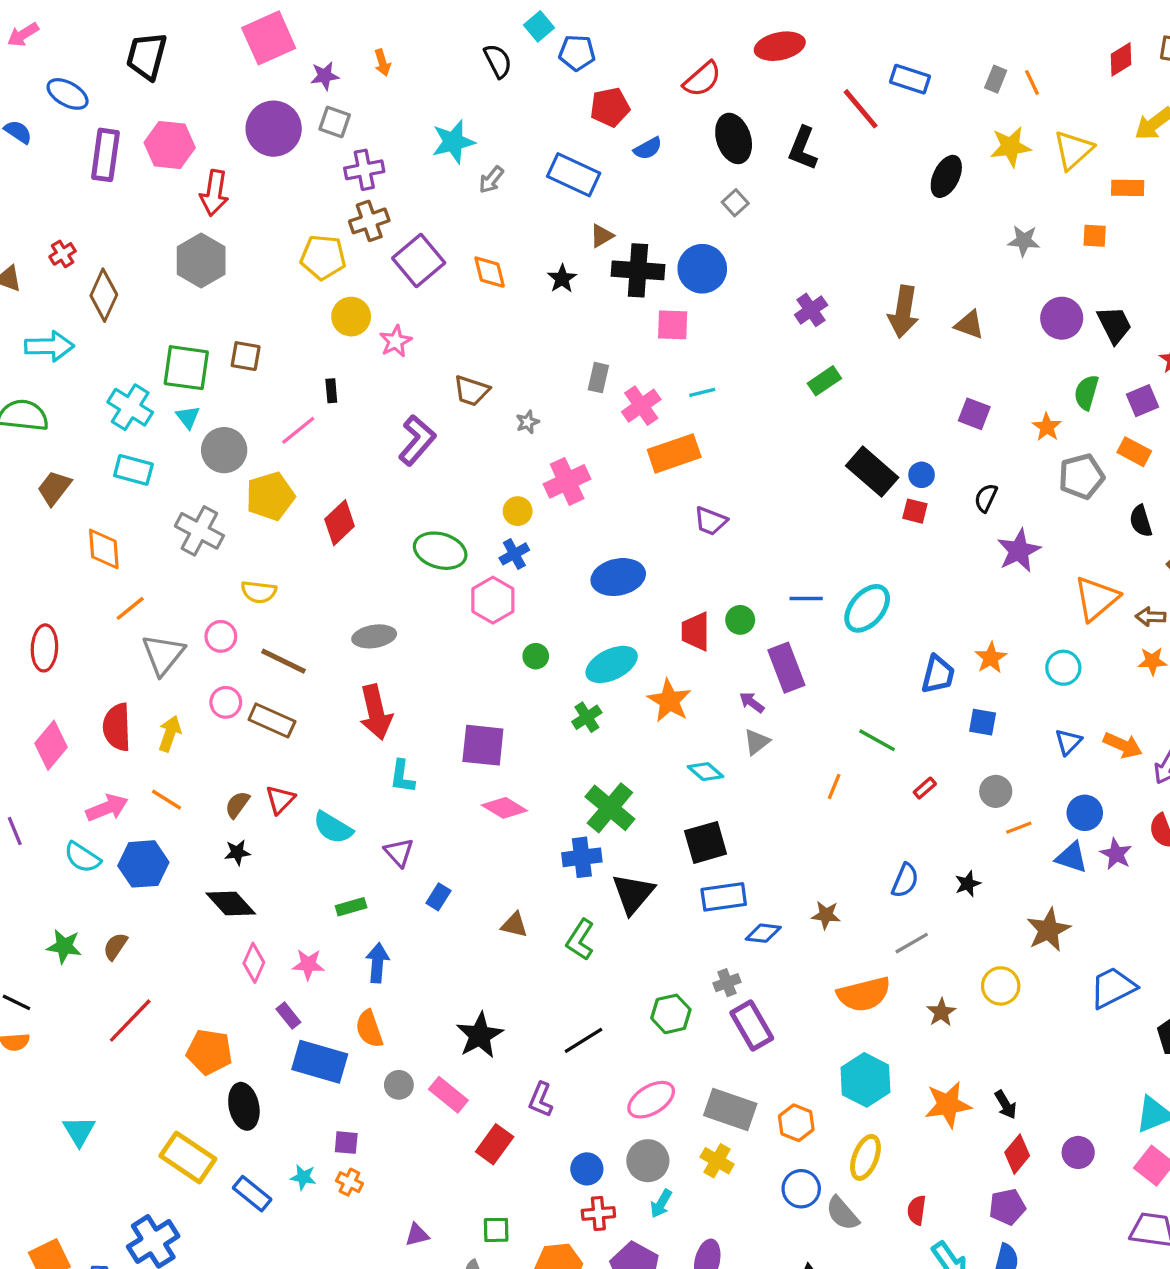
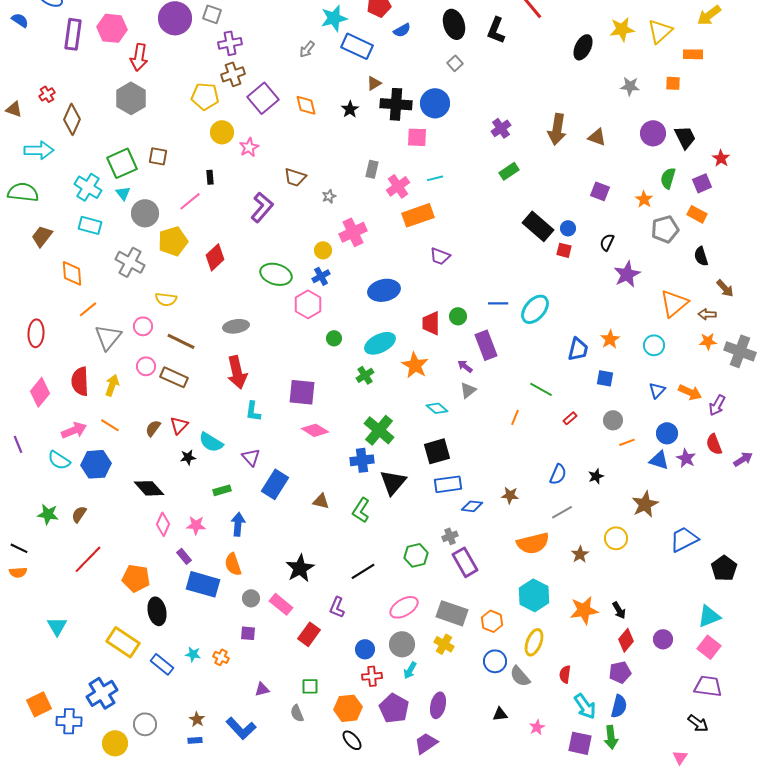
cyan star: (453, 142) -> (334, 18), moved
green square: (186, 368) -> (122, 163), turned -32
black star: (237, 852) -> (188, 457), moved
blue rectangle: (438, 897) -> (275, 484), size x1.8
purple square: (346, 1143) -> (248, 633), moved

